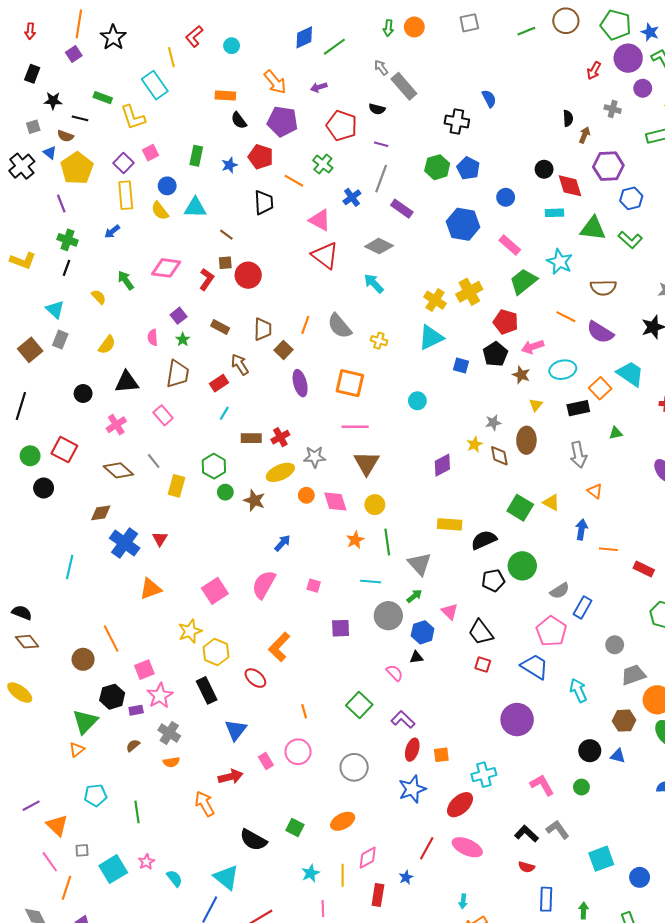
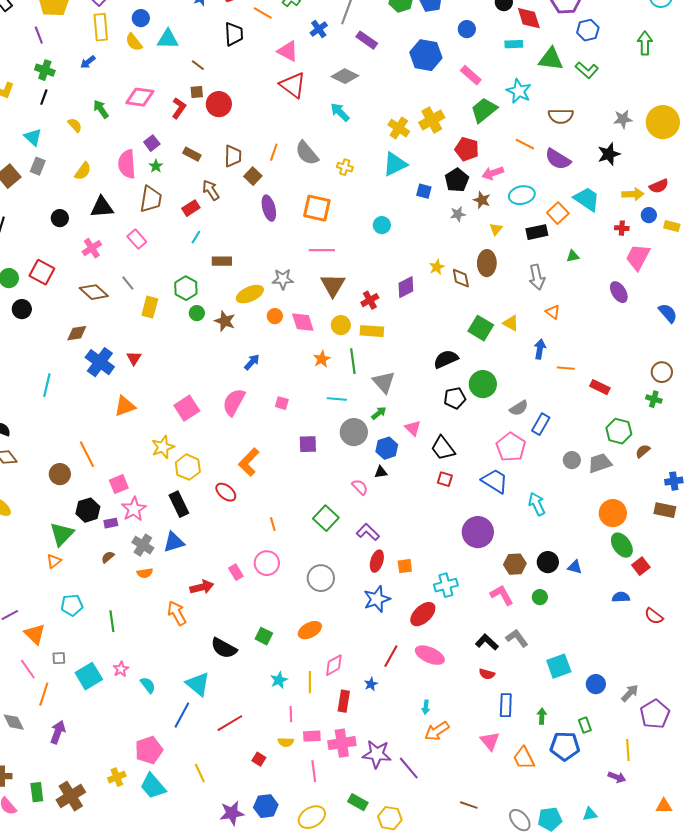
pink semicircle: (153, 337) -> (127, 164), size x1.8
gray star: (493, 423) -> (458, 214), moved
red cross: (280, 437) -> (370, 300), moved
yellow rectangle: (450, 524) -> (372, 331), moved
gray trapezoid: (633, 675) -> (600, 463), moved
brown hexagon: (624, 721) -> (515, 564), moved
blue triangle: (236, 730) -> (174, 542), moved, turned 35

